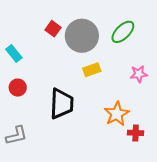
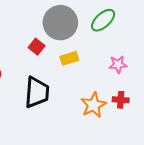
red square: (53, 29) -> (37, 47), moved
red cross: (136, 133) -> (121, 100), moved

